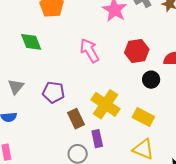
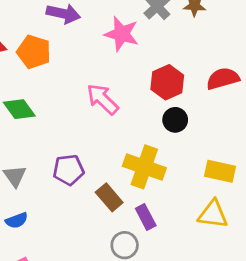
black circle: (151, 80) -> (175, 120), moved
yellow rectangle: (143, 117) -> (220, 171), moved

